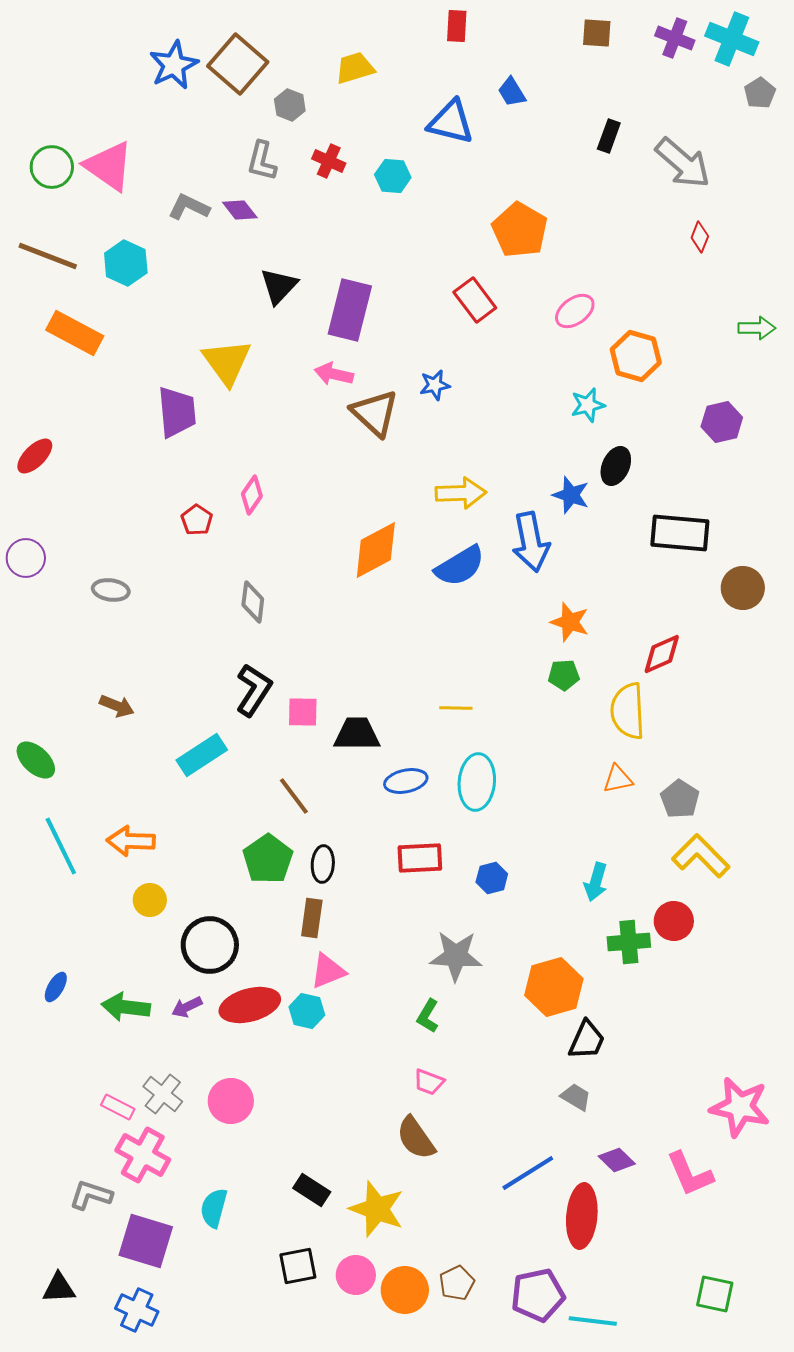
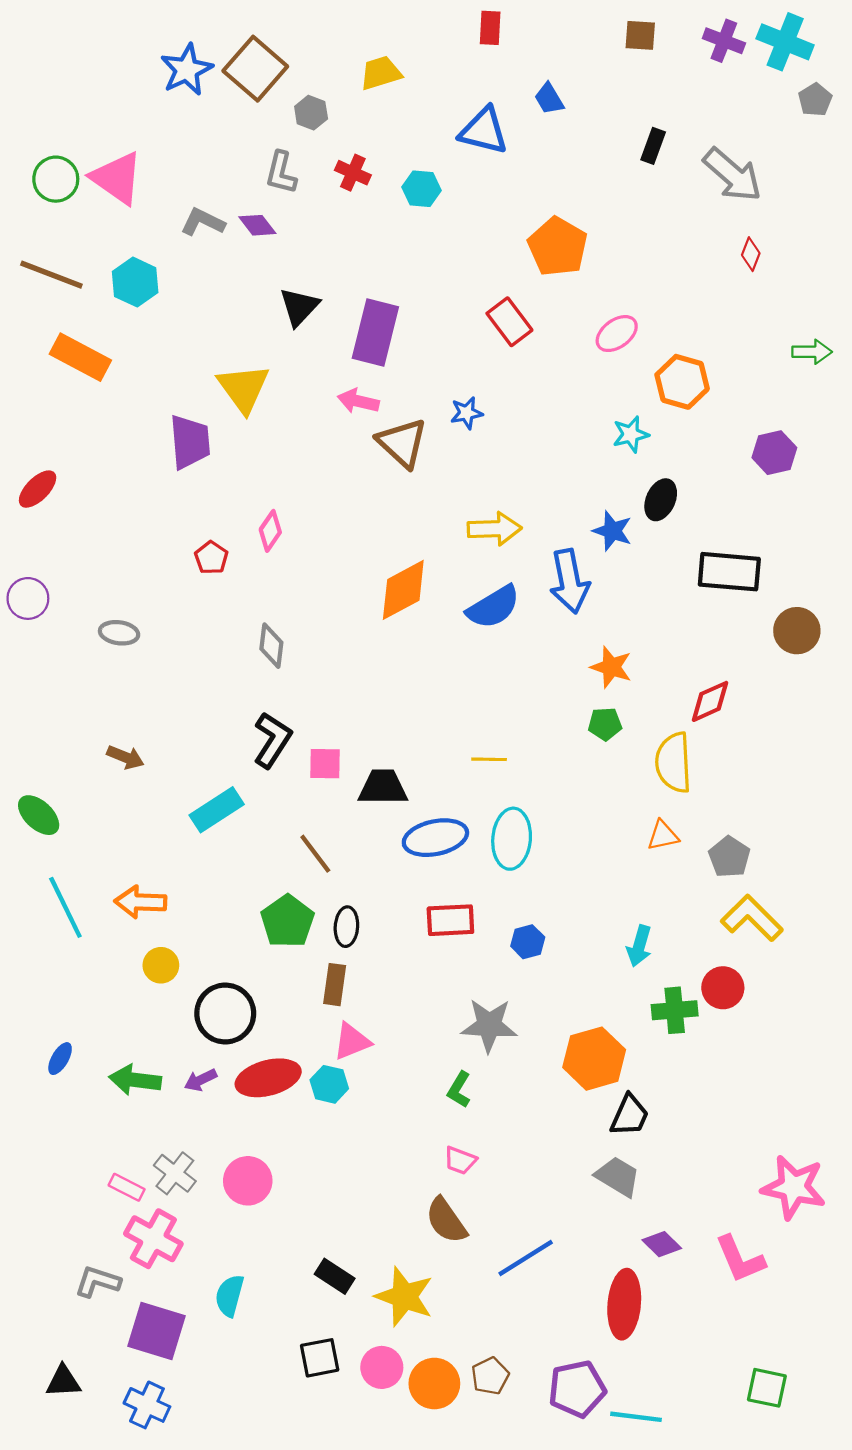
blue ellipse: (406, 781) -> (435, 838), size x1.4
gray trapezoid: (576, 1097) -> (618, 1177), size x1.4
blue line: (528, 1173) -> (526, 1258), moved

